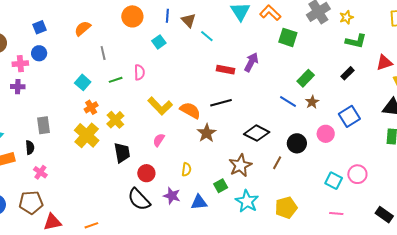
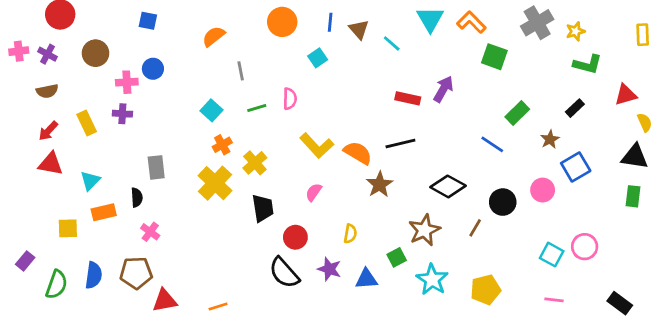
blue square: (40, 27) -> (148, 21), moved, turned 32
cyan line: (207, 36) -> (392, 43), moved
brown star: (312, 102) -> (550, 139), moved

